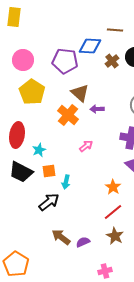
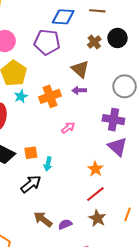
blue diamond: (90, 46) -> (63, 17), moved
brown triangle: (80, 93) -> (80, 69), moved
orange cross: (68, 115) -> (50, 96), turned 30
cyan star: (39, 150) -> (21, 96), moved

